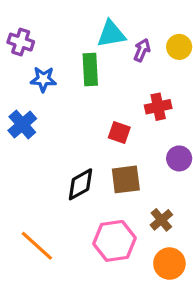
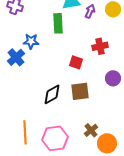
blue star: (43, 79) -> (31, 41), moved
brown cross: (161, 220) -> (91, 130), moved
pink hexagon: (114, 241) -> (55, 138), moved
orange line: (37, 246) -> (25, 132), turned 45

